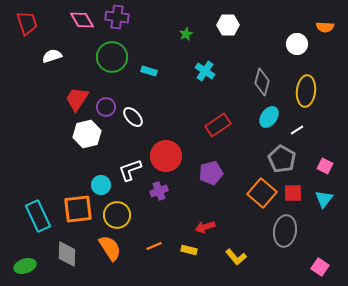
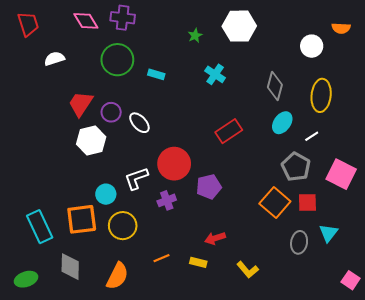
white hexagon: (228, 25) -> (239, 26), size x1.4
pink square: (325, 166) -> (341, 174), size x1.8
purple pentagon: (211, 173) -> (209, 187), moved
cyan triangle: (324, 199) -> (328, 233), moved
gray ellipse: (285, 231) -> (299, 242), size x0.7
orange semicircle: (110, 248) -> (117, 276), moved, turned 60
pink square: (320, 267) -> (351, 280), moved

